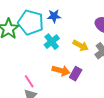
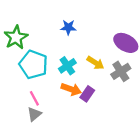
cyan pentagon: (31, 22) -> (33, 65), moved
cyan cross: (52, 42) -> (67, 66), moved

